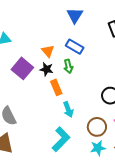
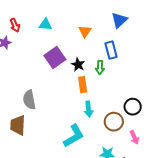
blue rectangle: (75, 47) -> (111, 50), turned 30
orange triangle: (48, 51) -> (85, 31), moved
brown circle: (97, 127) -> (114, 122), moved

